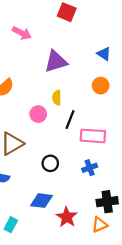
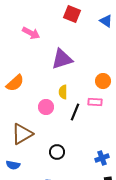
blue triangle: (104, 54) -> (106, 21), moved
pink rectangle: (93, 136) -> (95, 102), moved, size x0.6
blue cross: (90, 168) -> (102, 158), moved

